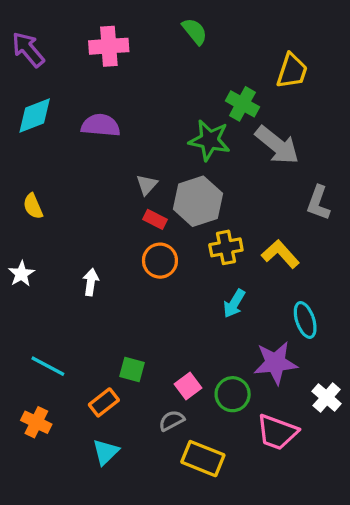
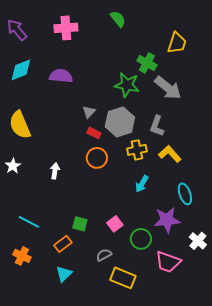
gray L-shape: (318, 203) -> (157, 126), moved
yellow semicircle: (33, 206) -> (20, 125), size x1.8
pink square: (188, 386) -> (115, 224), moved

